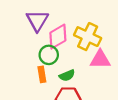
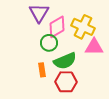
orange rectangle: (42, 74) -> (42, 70), moved
green semicircle: (67, 75) -> (65, 61), size x1.6

